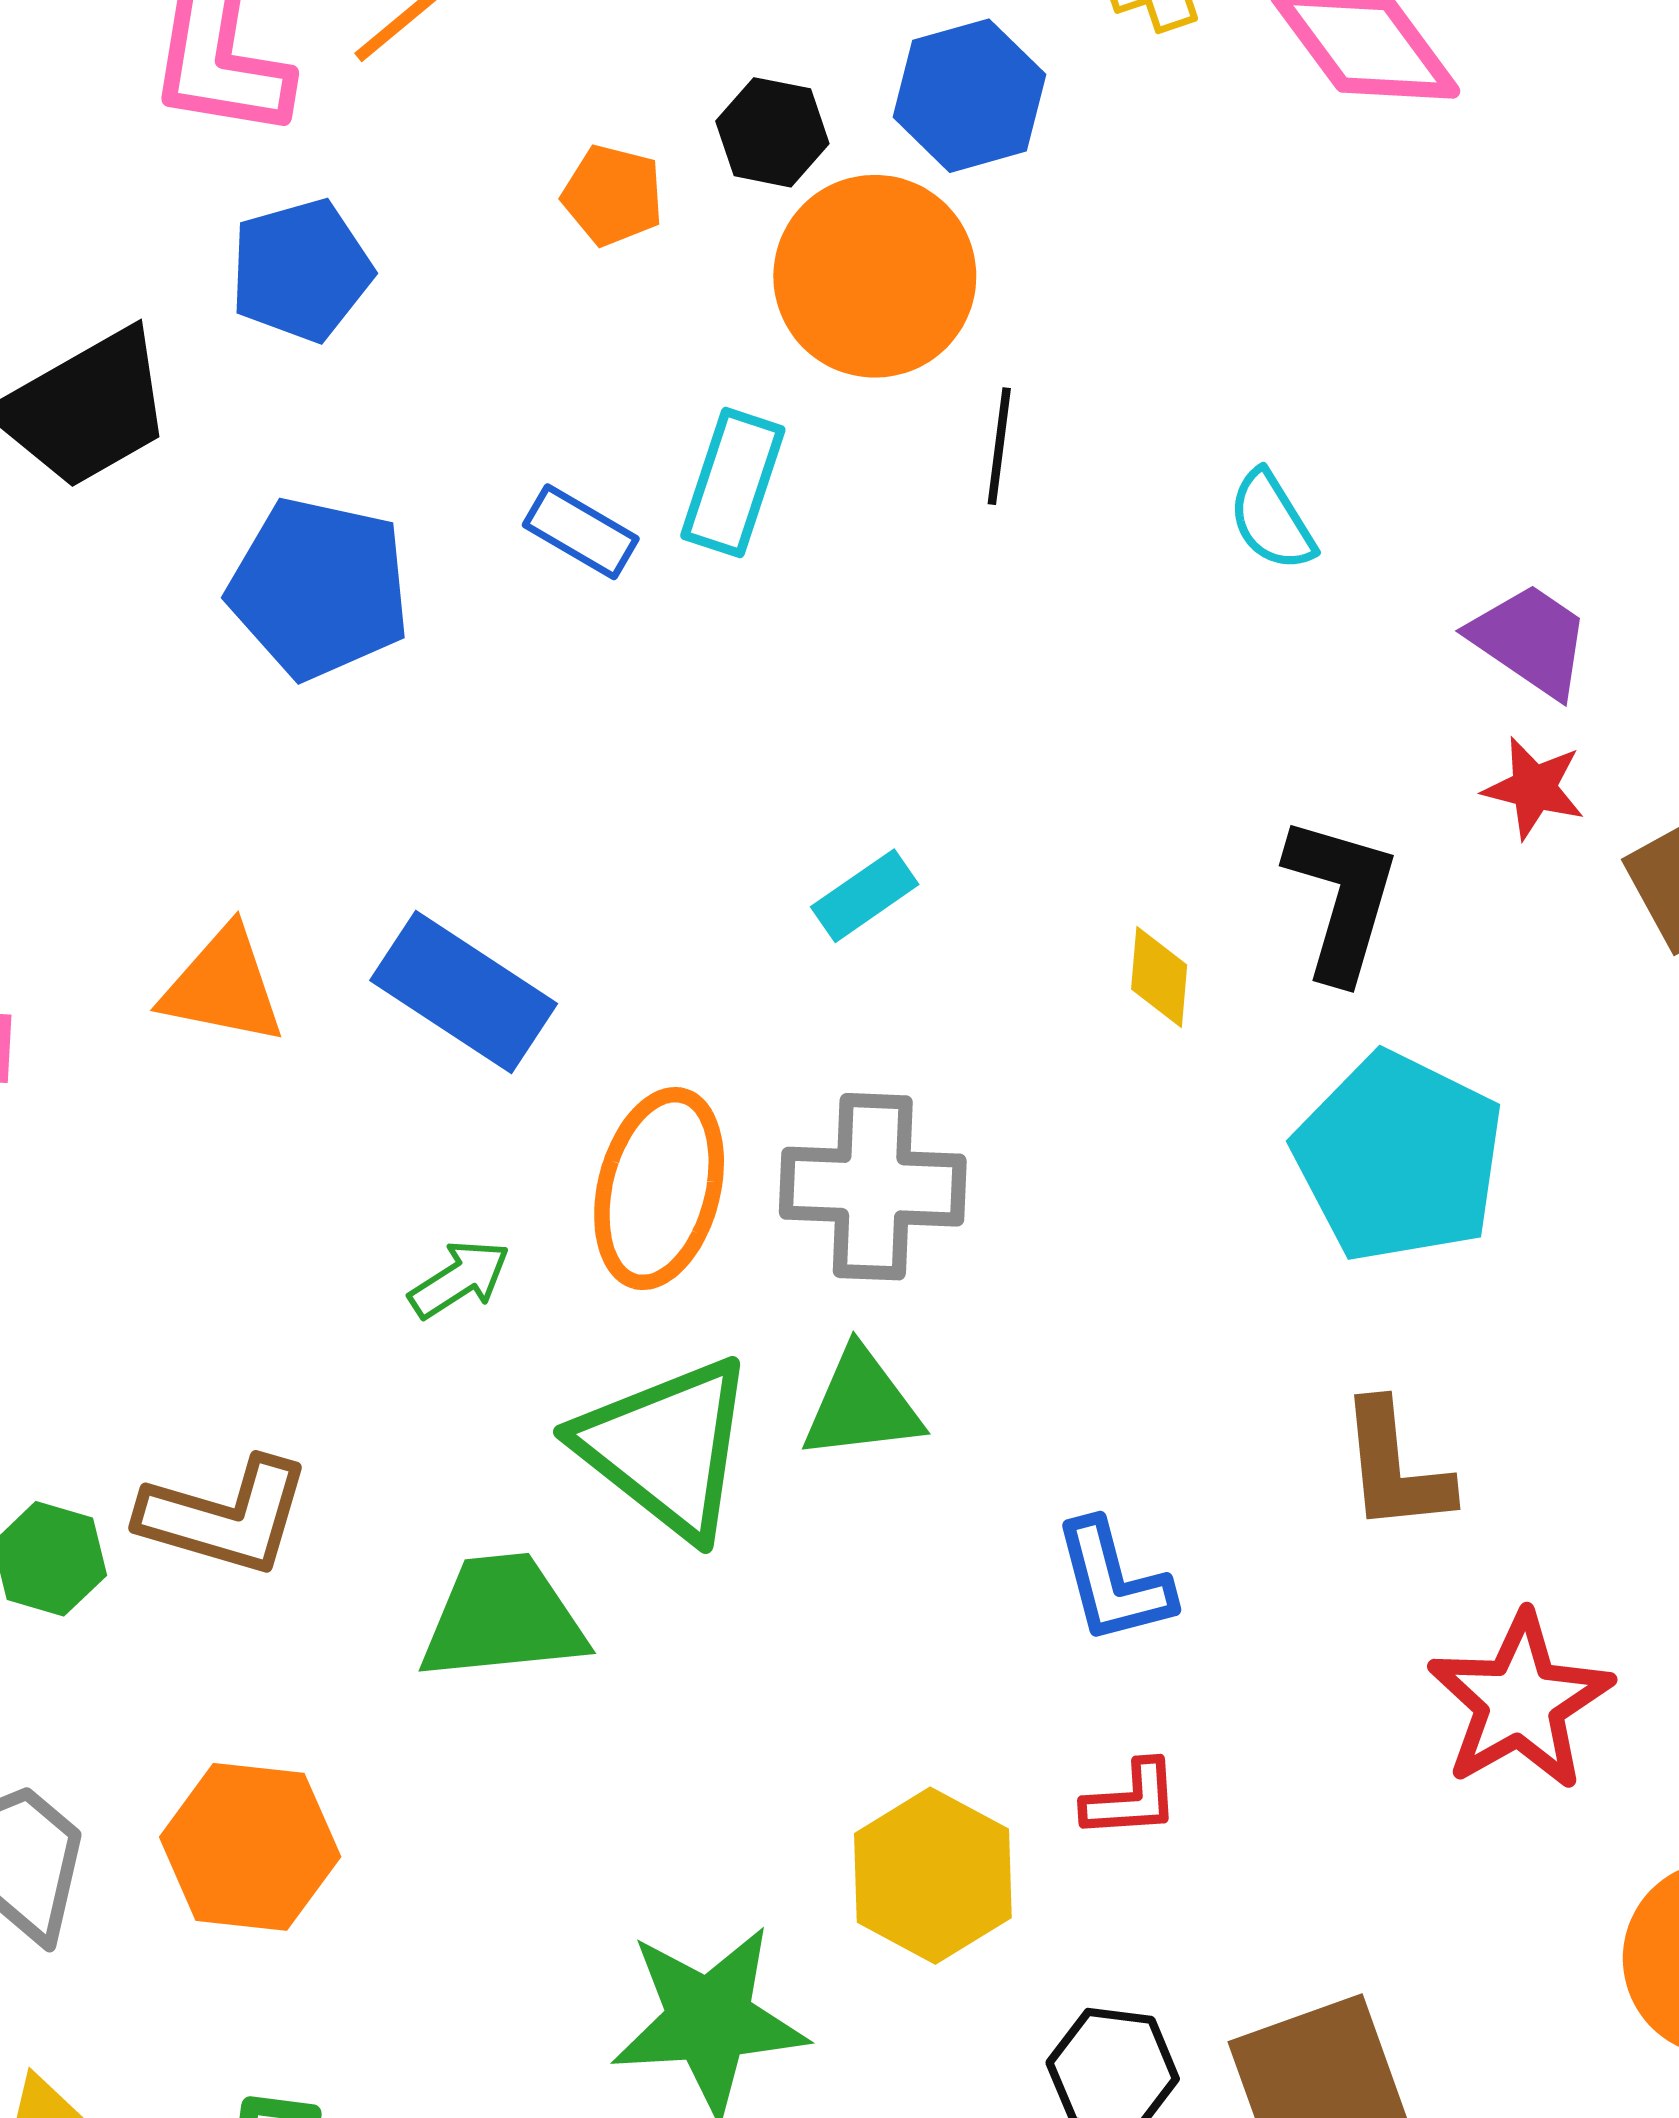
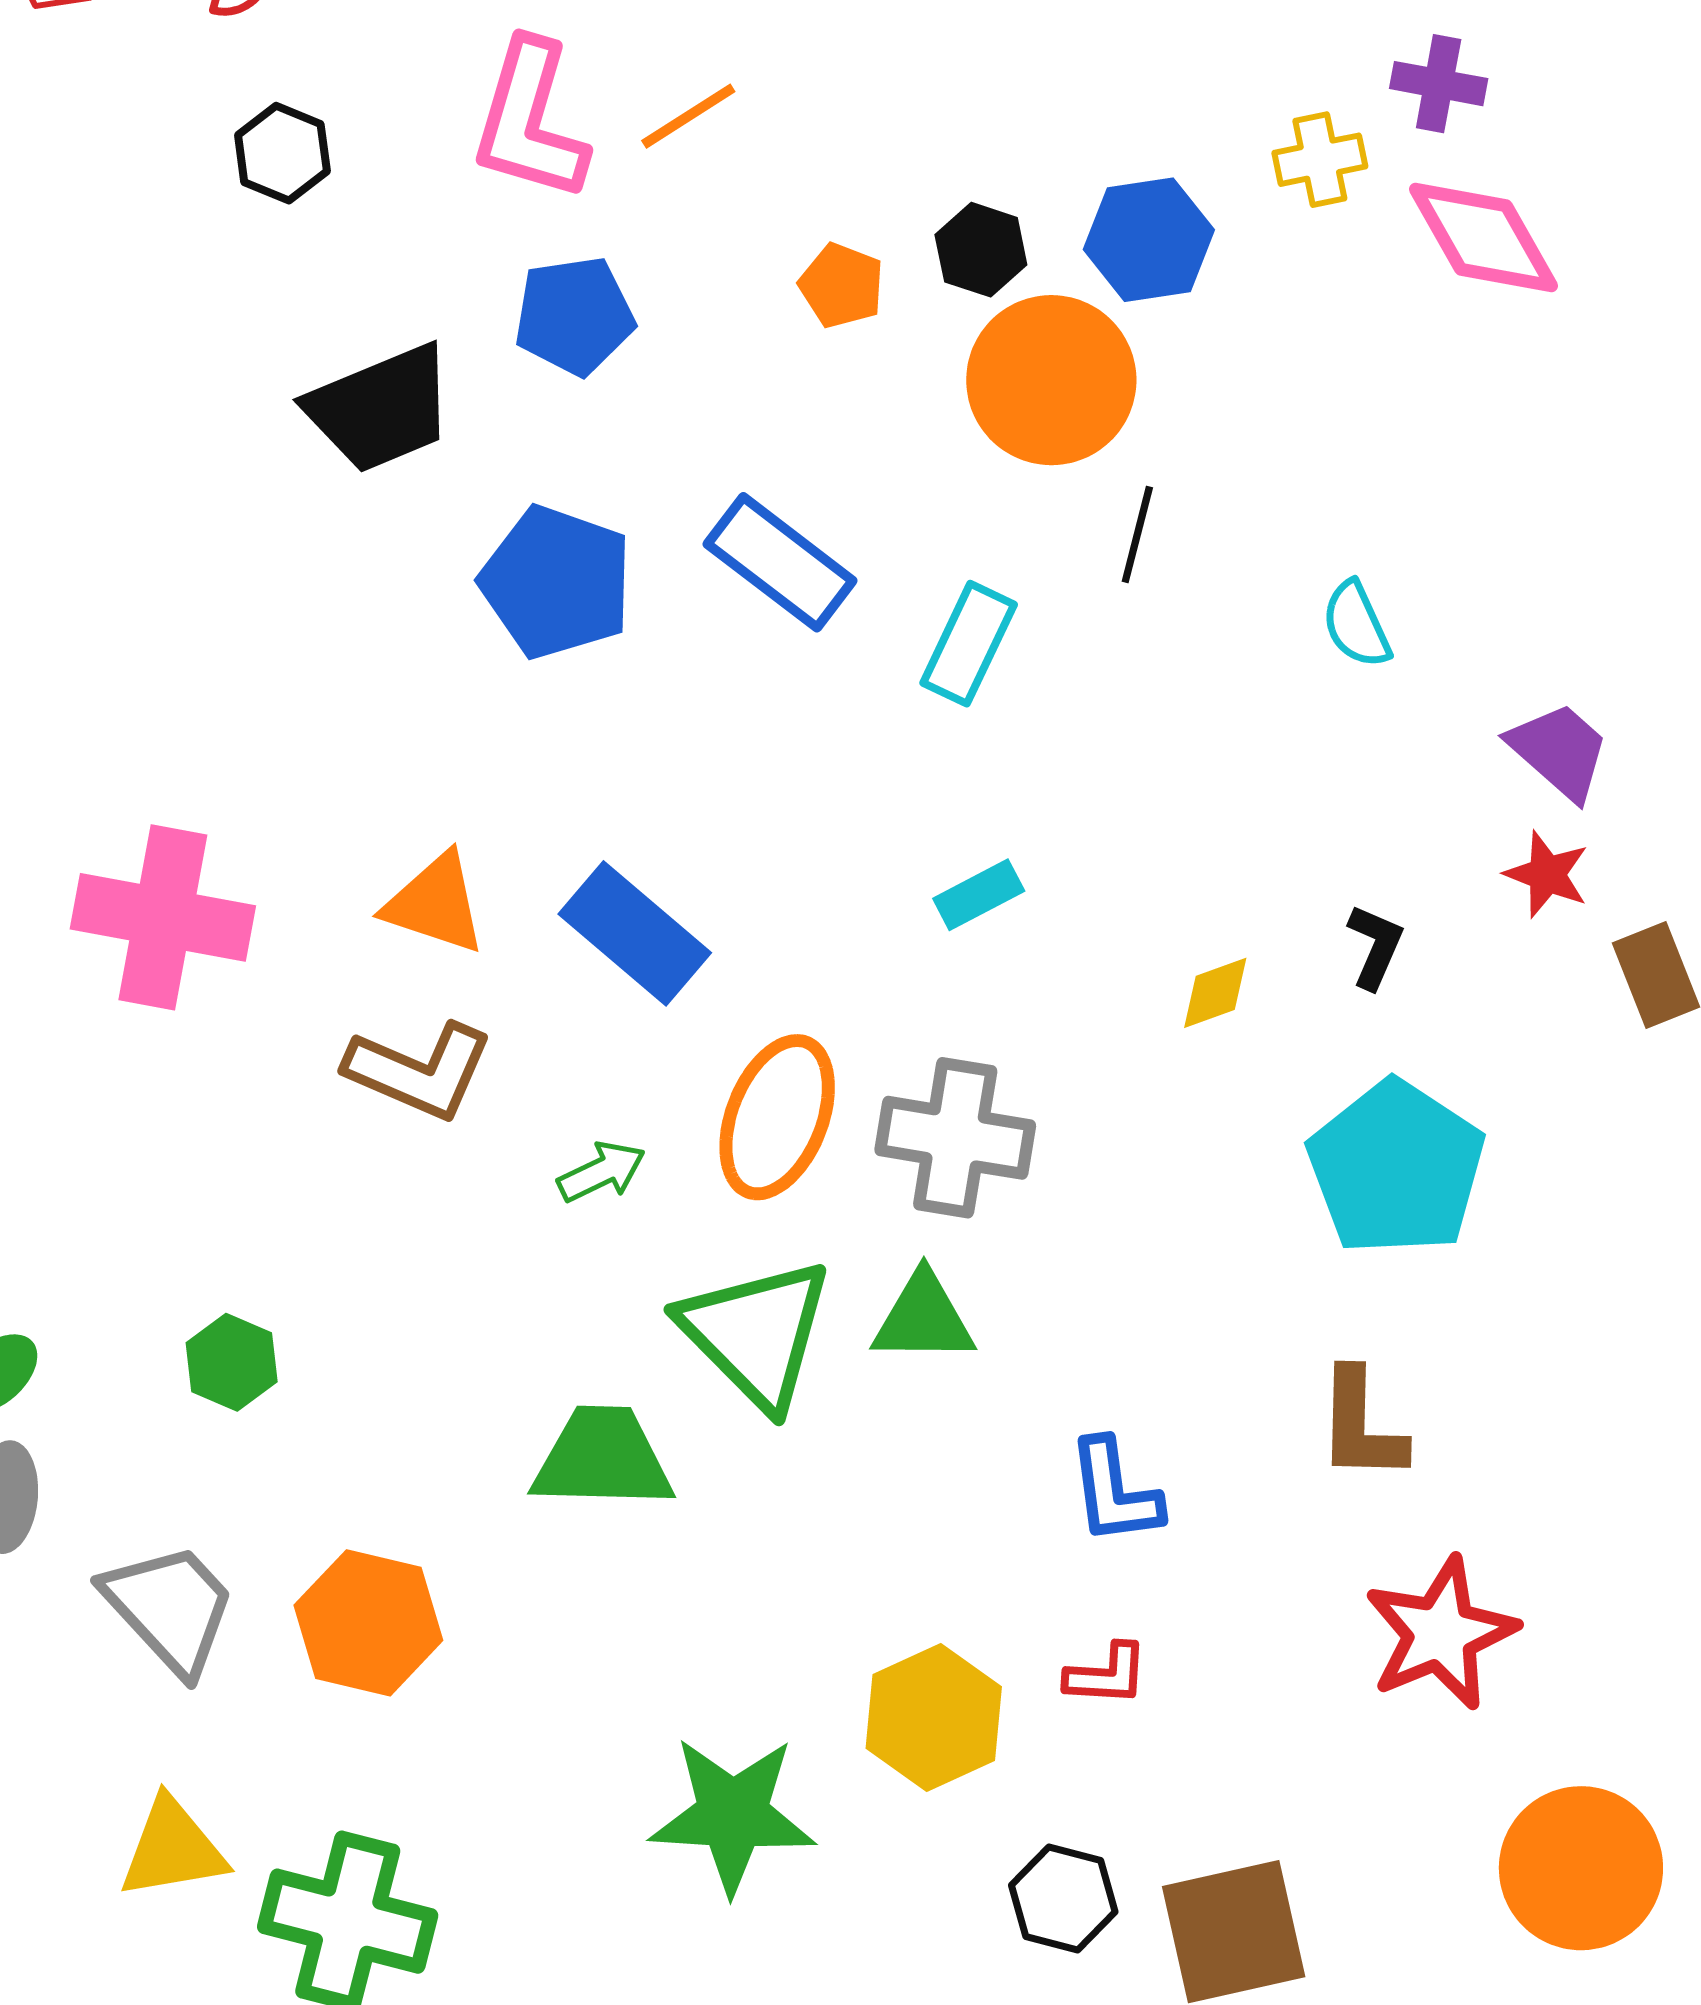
cyan rectangle: (733, 483) -> (969, 644), moved
blue rectangle: (581, 532) -> (780, 562), size x1.6
black L-shape: (1342, 898) -> (1375, 946), size x0.6
yellow diamond: (1159, 977) -> (1215, 993), turned 58
brown L-shape: (225, 1516) -> (419, 1071), moved

